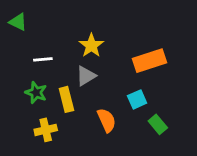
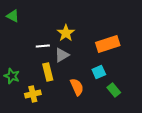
white line: (43, 59) -> (43, 46), moved
green star: (36, 93) -> (12, 76), moved

